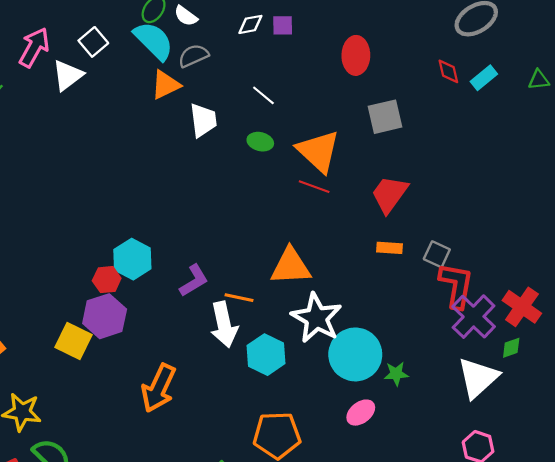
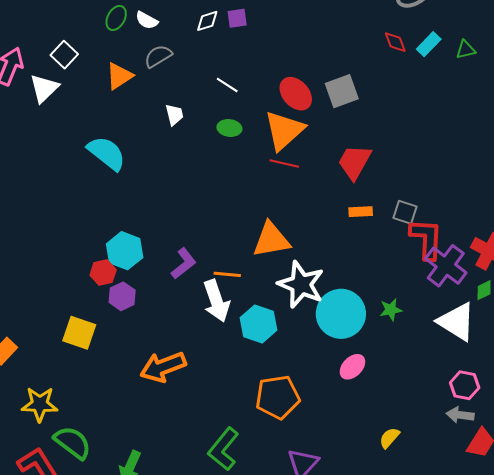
cyan semicircle: (154, 41) -> (107, 153), moved
red ellipse: (356, 55) -> (296, 94), moved, turned -36
green triangle: (539, 80) -> (466, 50), moved
orange triangle: (166, 85) -> (119, 76), moved
white trapezoid: (203, 120) -> (174, 115), size x0.7
orange triangle: (318, 151) -> (284, 130), turned 42
purple hexagon: (105, 316) -> (122, 296), moved, size x0.7
green star: (396, 374) -> (391, 310), moved
white triangle: (478, 378) -> (457, 322), turned -39
orange arrow: (159, 388) -> (163, 367), turned 51

